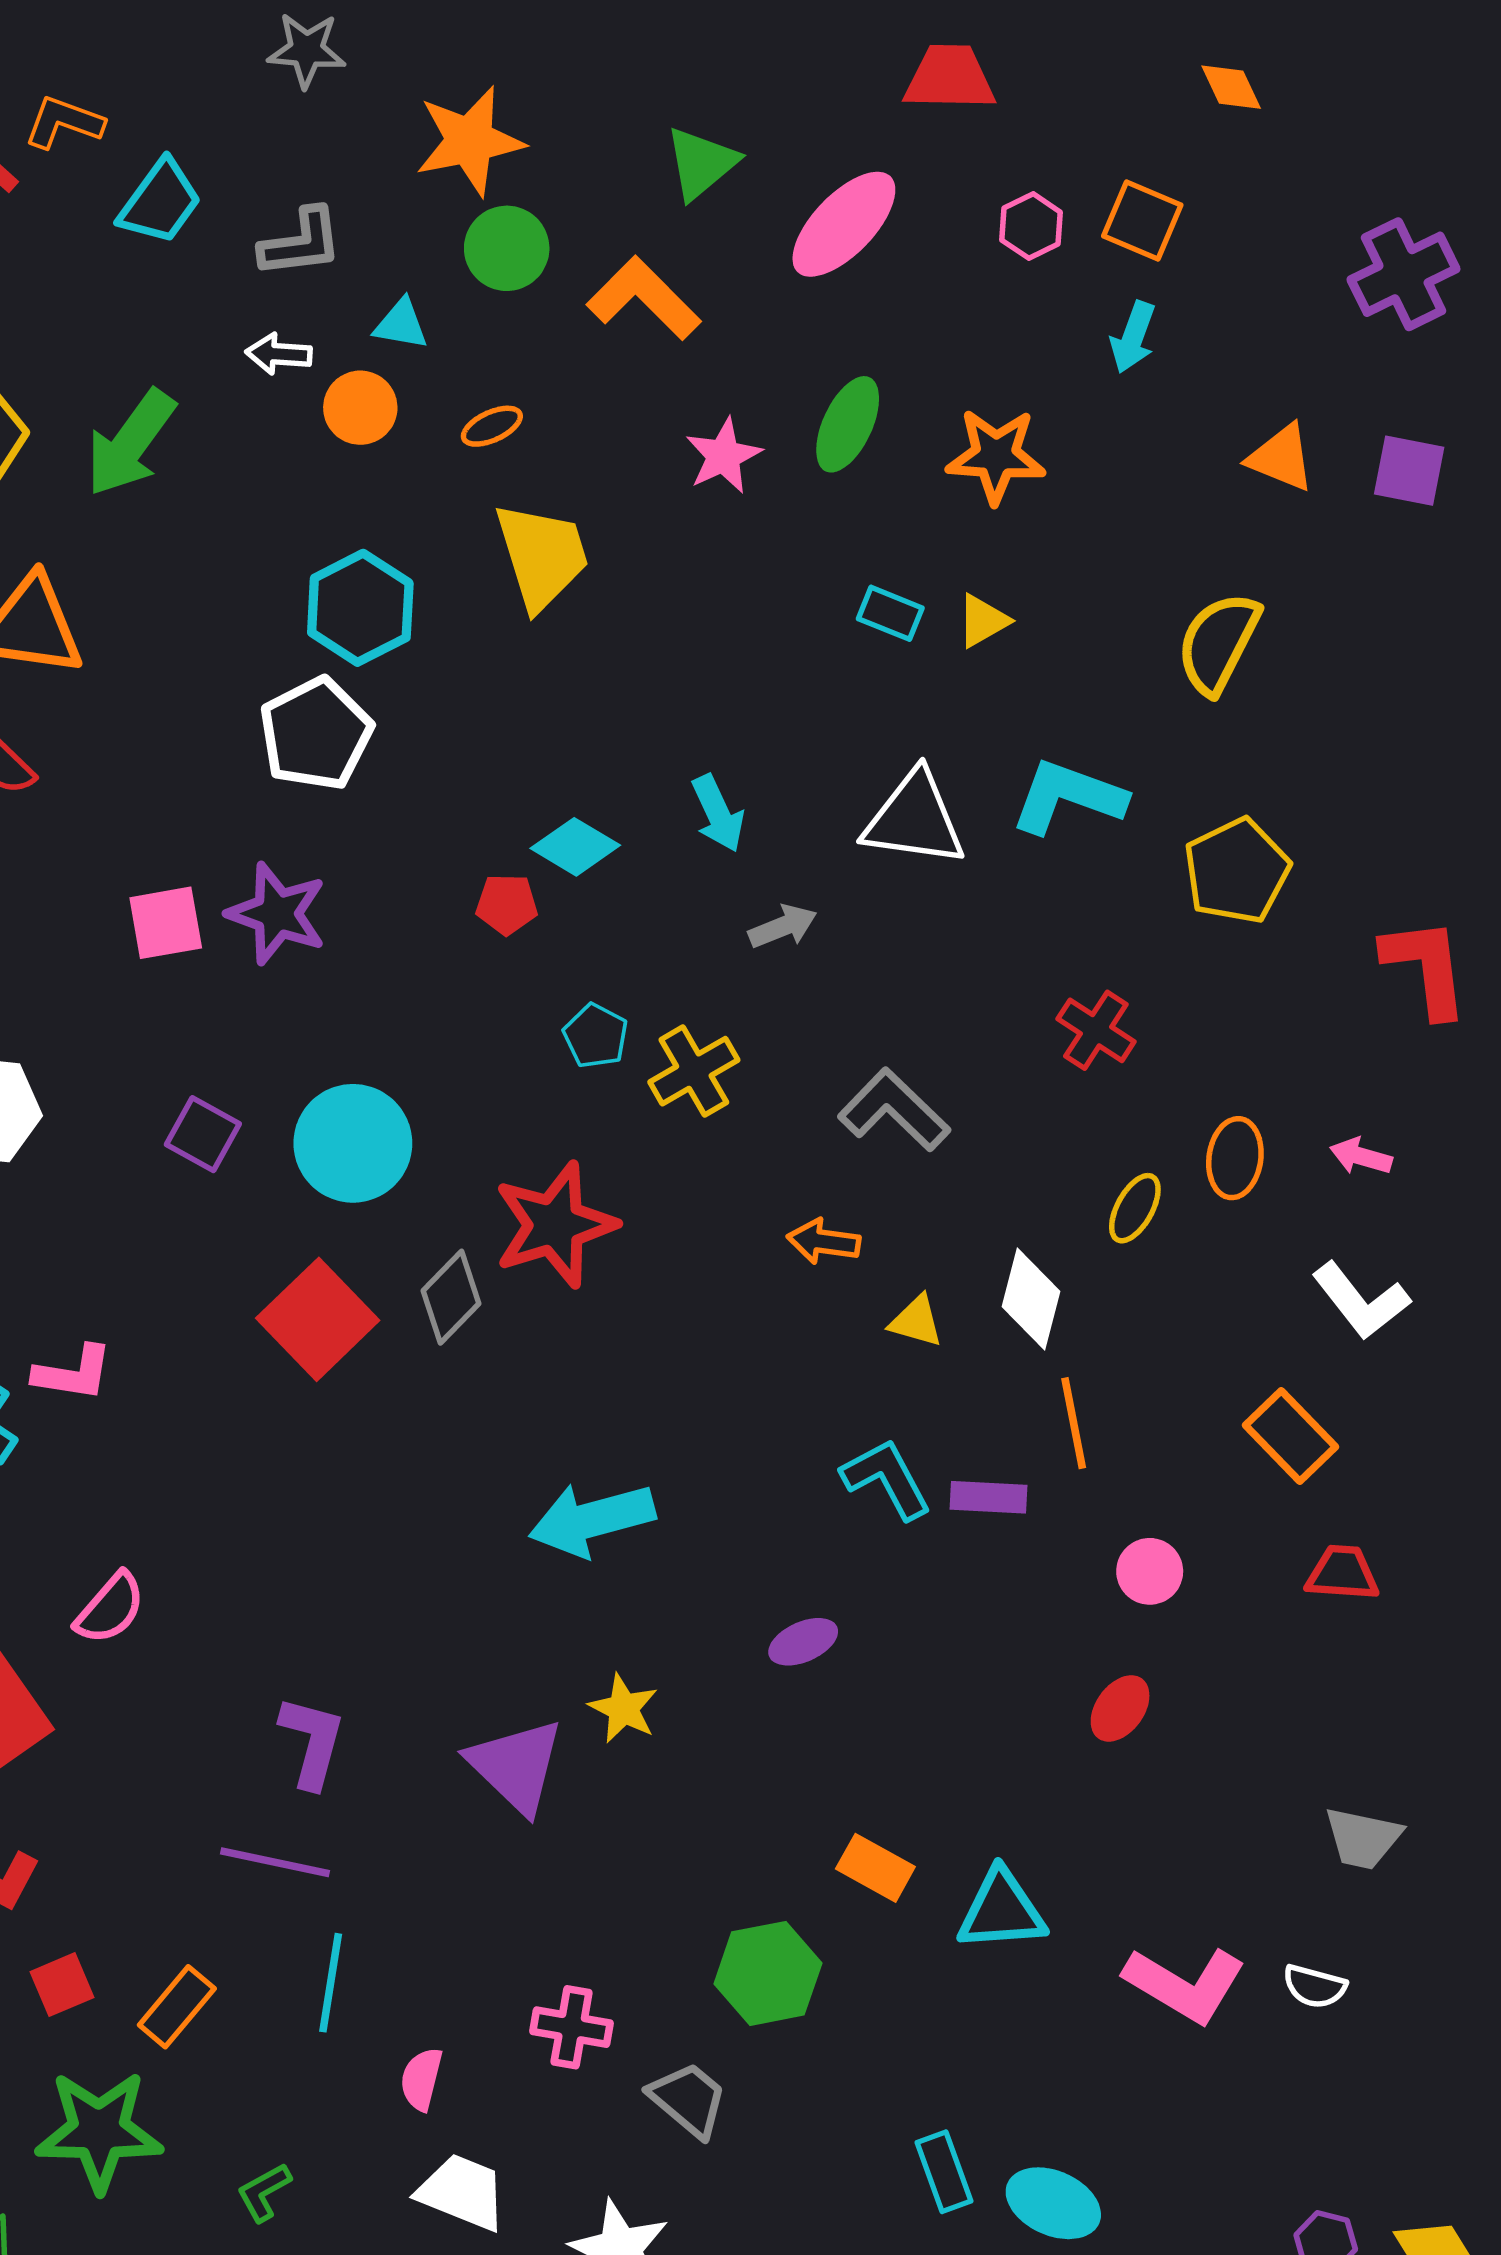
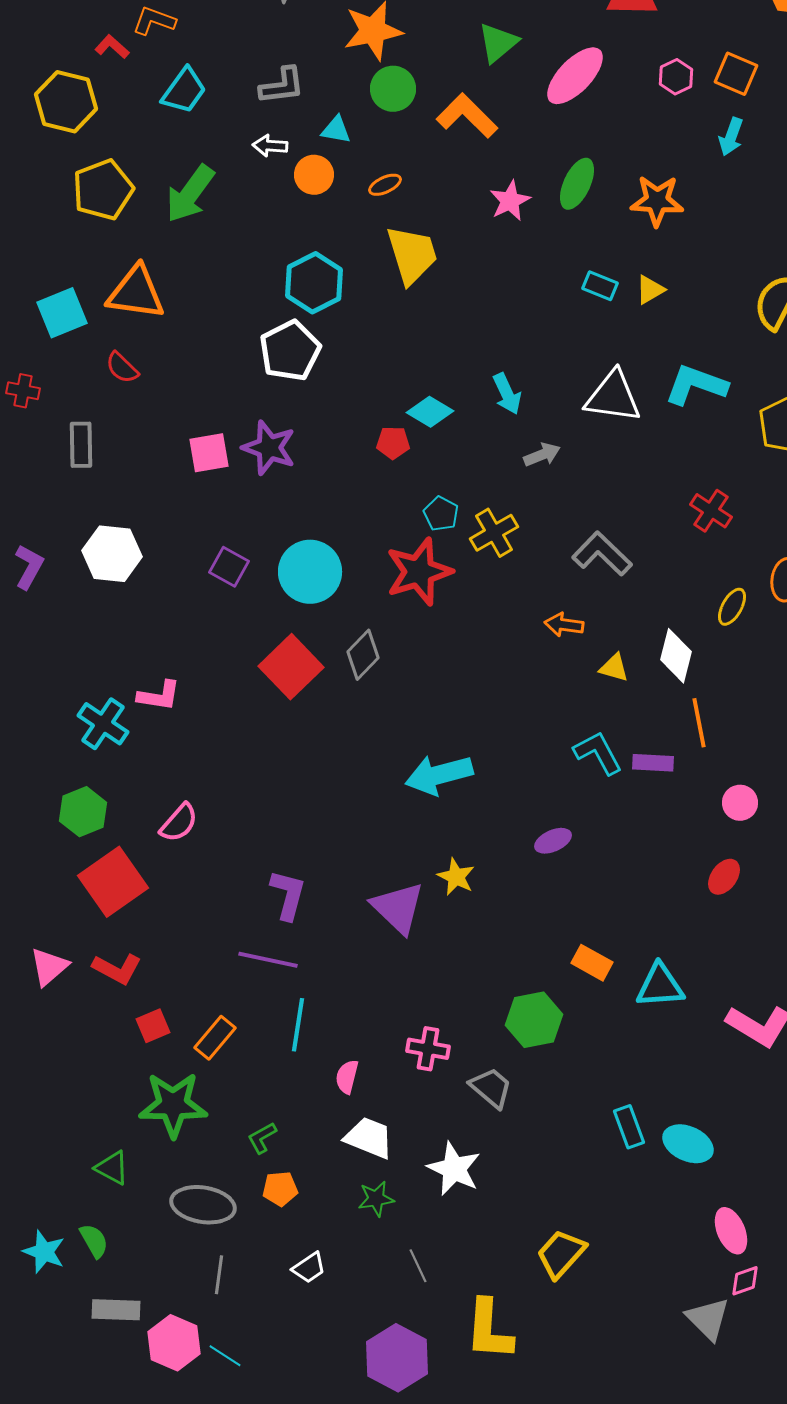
cyan trapezoid: (160, 202) -> (184, 91), moved
red star: (555, 1225) -> (419, 572), moved

